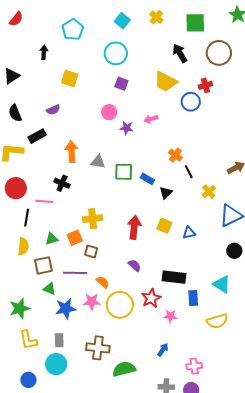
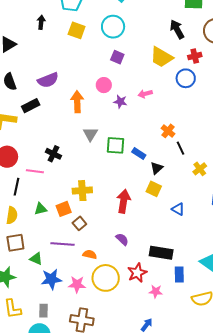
yellow square: (70, 78) -> (77, 30), moved
red cross: (205, 85) -> (195, 56), moved
purple semicircle: (53, 110) -> (48, 80), size x1.5
orange arrow: (71, 152) -> (77, 102), moved
gray triangle: (98, 162) -> (90, 134), turned 49
yellow square: (164, 226) -> (154, 189), moved
blue triangle: (189, 233) -> (178, 209), turned 40
brown square: (91, 252) -> (79, 223), turned 32
brown square: (43, 265) -> (15, 243), moved
orange semicircle: (103, 282) -> (90, 254), turned -32
pink star: (92, 302) -> (77, 284), moved

